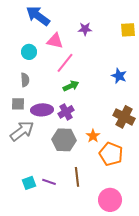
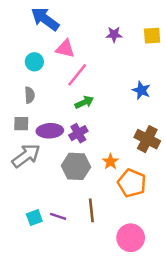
purple star: (85, 29) -> (114, 34), moved

